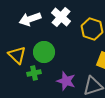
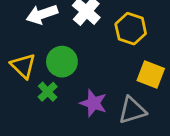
green cross: (34, 73) -> (48, 92), turned -32

